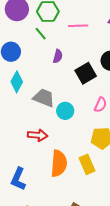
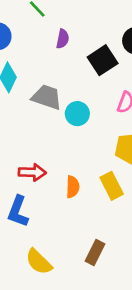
red arrow: (38, 135) -> (32, 172), moved
orange semicircle: (59, 163) -> (73, 187), size x0.6

